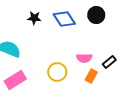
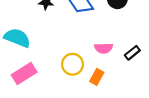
orange rectangle: (91, 76) -> (97, 77), moved

